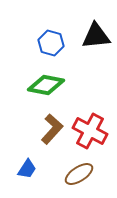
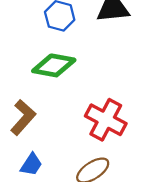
brown L-shape: (52, 129) -> (23, 117), moved

